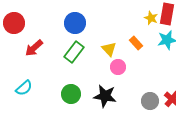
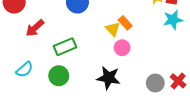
orange rectangle: (136, 43) -> (125, 23), moved
green rectangle: (74, 52) -> (65, 47), moved, turned 30
green circle: (71, 94) -> (59, 76), moved

